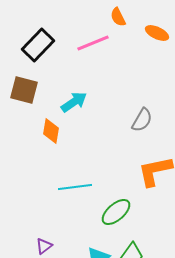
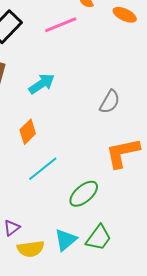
orange diamond: (51, 131) -> (28, 132), moved, turned 35
cyan line: (75, 187) -> (43, 169), turned -32

